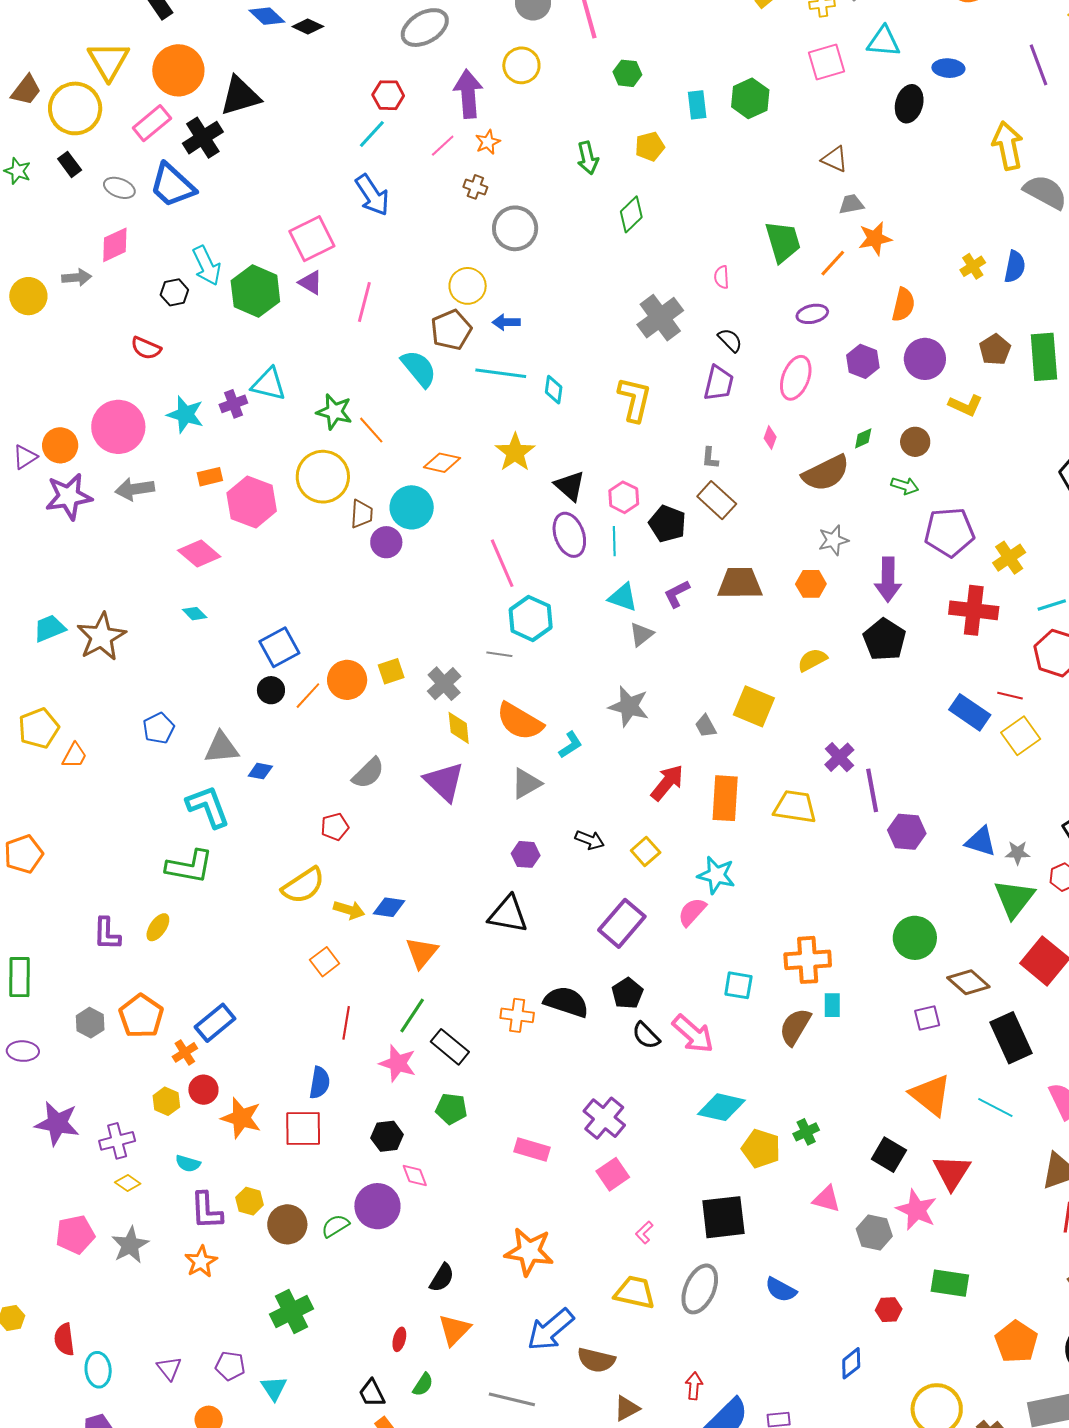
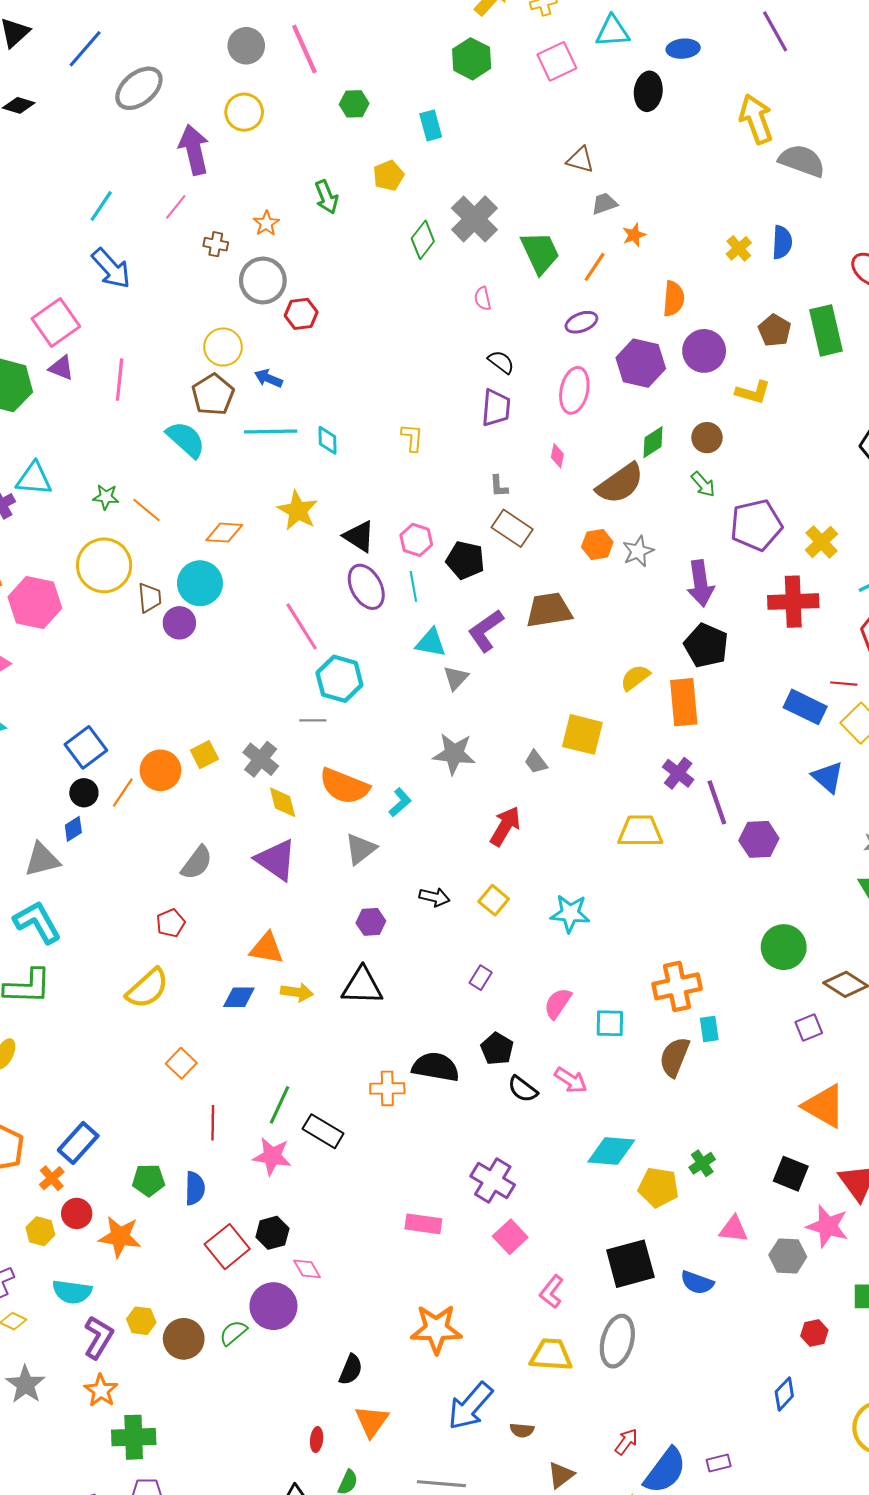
red hexagon: (388, 95) -> (301, 314), moved
green hexagon: (750, 98) -> (472, 59), moved
orange star: (488, 142) -> (266, 223), moved
green diamond: (631, 214) -> (423, 240), moved
orange star: (875, 238) -> (634, 235), size x0.7
gray cross: (660, 318) -> (474, 219), moved
blue arrow: (506, 322) -> (268, 378), turned 32
purple hexagon: (863, 361) -> (641, 363), size x1.4
yellow L-shape: (635, 399) -> (412, 438), size x0.6
green star: (334, 412) -> (106, 497), size x0.7
green diamond: (863, 438) -> (653, 442), size x1.4
green arrow: (905, 486) -> (703, 484), turned 40
orange hexagon: (811, 584) -> (597, 544), moved
purple L-shape: (677, 594) -> (486, 631), size x1.4
blue diamond: (260, 771) -> (73, 829), moved, turned -35
orange rectangle: (725, 798) -> (684, 702), moved
blue triangle: (981, 841) -> (828, 777), moved, turned 32
yellow arrow: (349, 910) -> (297, 992), moved
pink semicircle: (692, 912) -> (558, 1003), moved
purple rectangle: (622, 923) -> (481, 978), size x0.5
orange triangle: (422, 953) -> (267, 948), moved, turned -51
pink arrow: (693, 1034) -> (571, 1080), size x0.7
green pentagon: (451, 1109) -> (149, 1180), moved
red square: (303, 1129) -> (227, 1247), moved, turned -30
cyan semicircle: (188, 1164) -> (72, 1292), size x1.5
purple L-shape: (206, 1211) -> (99, 1337), turned -138
pink L-shape: (644, 1232) -> (552, 1292), size x1.4
blue semicircle: (781, 1290) -> (697, 1283), moved
green cross: (292, 1311) -> (134, 1437), moved, turned 33
brown semicircle: (596, 1360) -> (522, 1430), size x0.6
red arrow: (694, 1386) -> (626, 1442), turned 40

